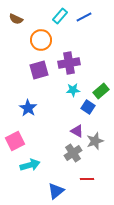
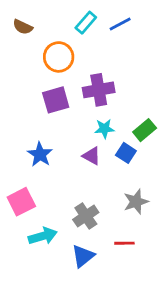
purple triangle: (77, 131) -> (92, 156), moved
gray cross: (73, 153) -> (86, 216), moved
red line: (87, 179) -> (124, 243), moved
blue triangle: (56, 191) -> (83, 256), moved

